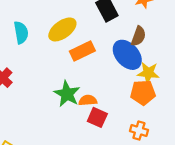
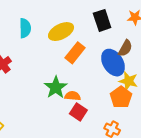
orange rectangle: (82, 51) -> (75, 53), turned -35
orange pentagon: (143, 92) -> (121, 97), turned 30

